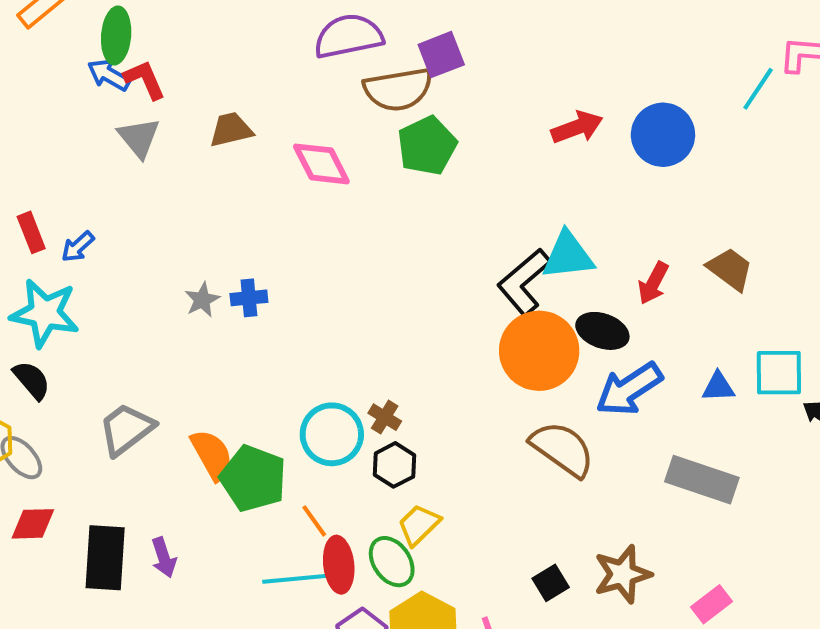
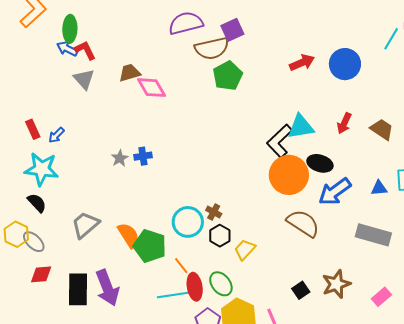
pink diamond: (321, 164) -> (151, 88), moved
red arrow: (653, 283) -> (344, 123), moved
yellow trapezoid: (419, 525) -> (245, 250), moved
purple arrow: (164, 557) -> (107, 288), size x1.8

